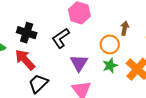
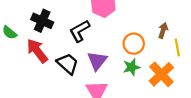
brown arrow: (125, 28) -> (163, 30), moved
black trapezoid: (38, 83) -> (68, 64), moved, turned 80

